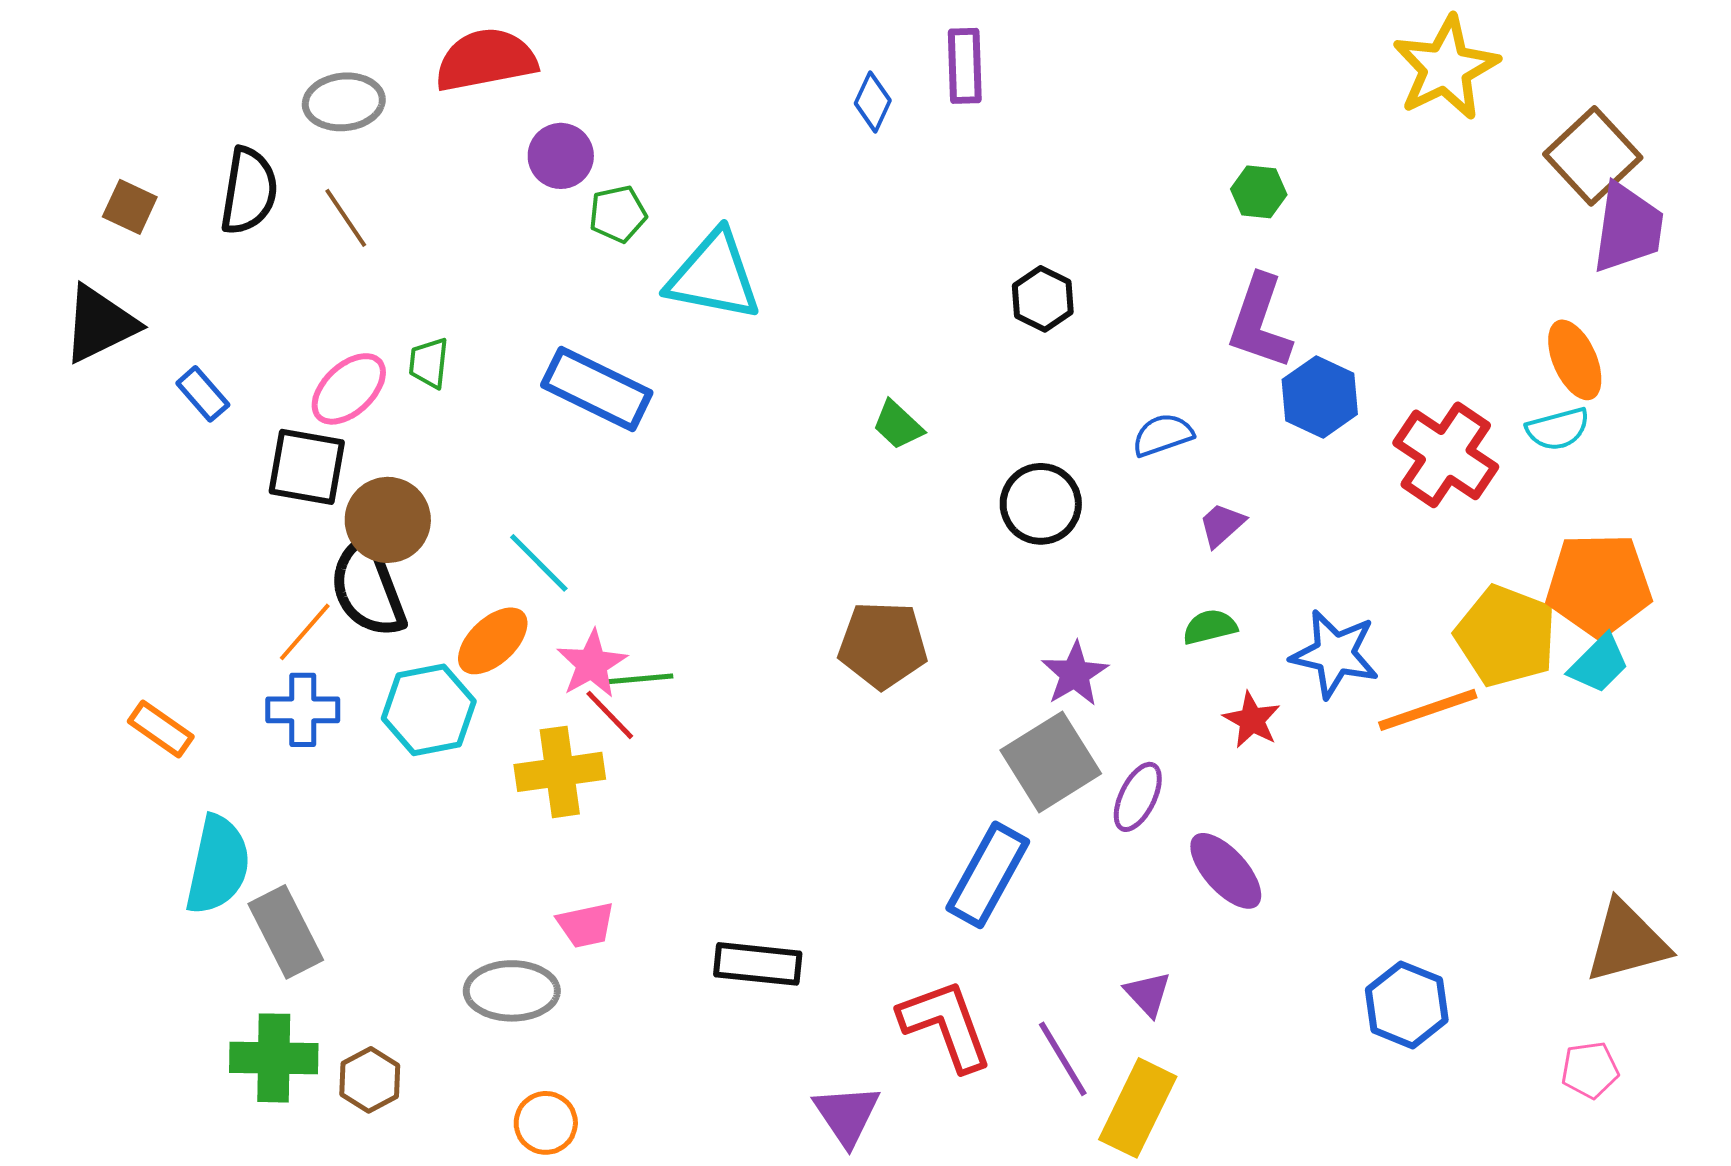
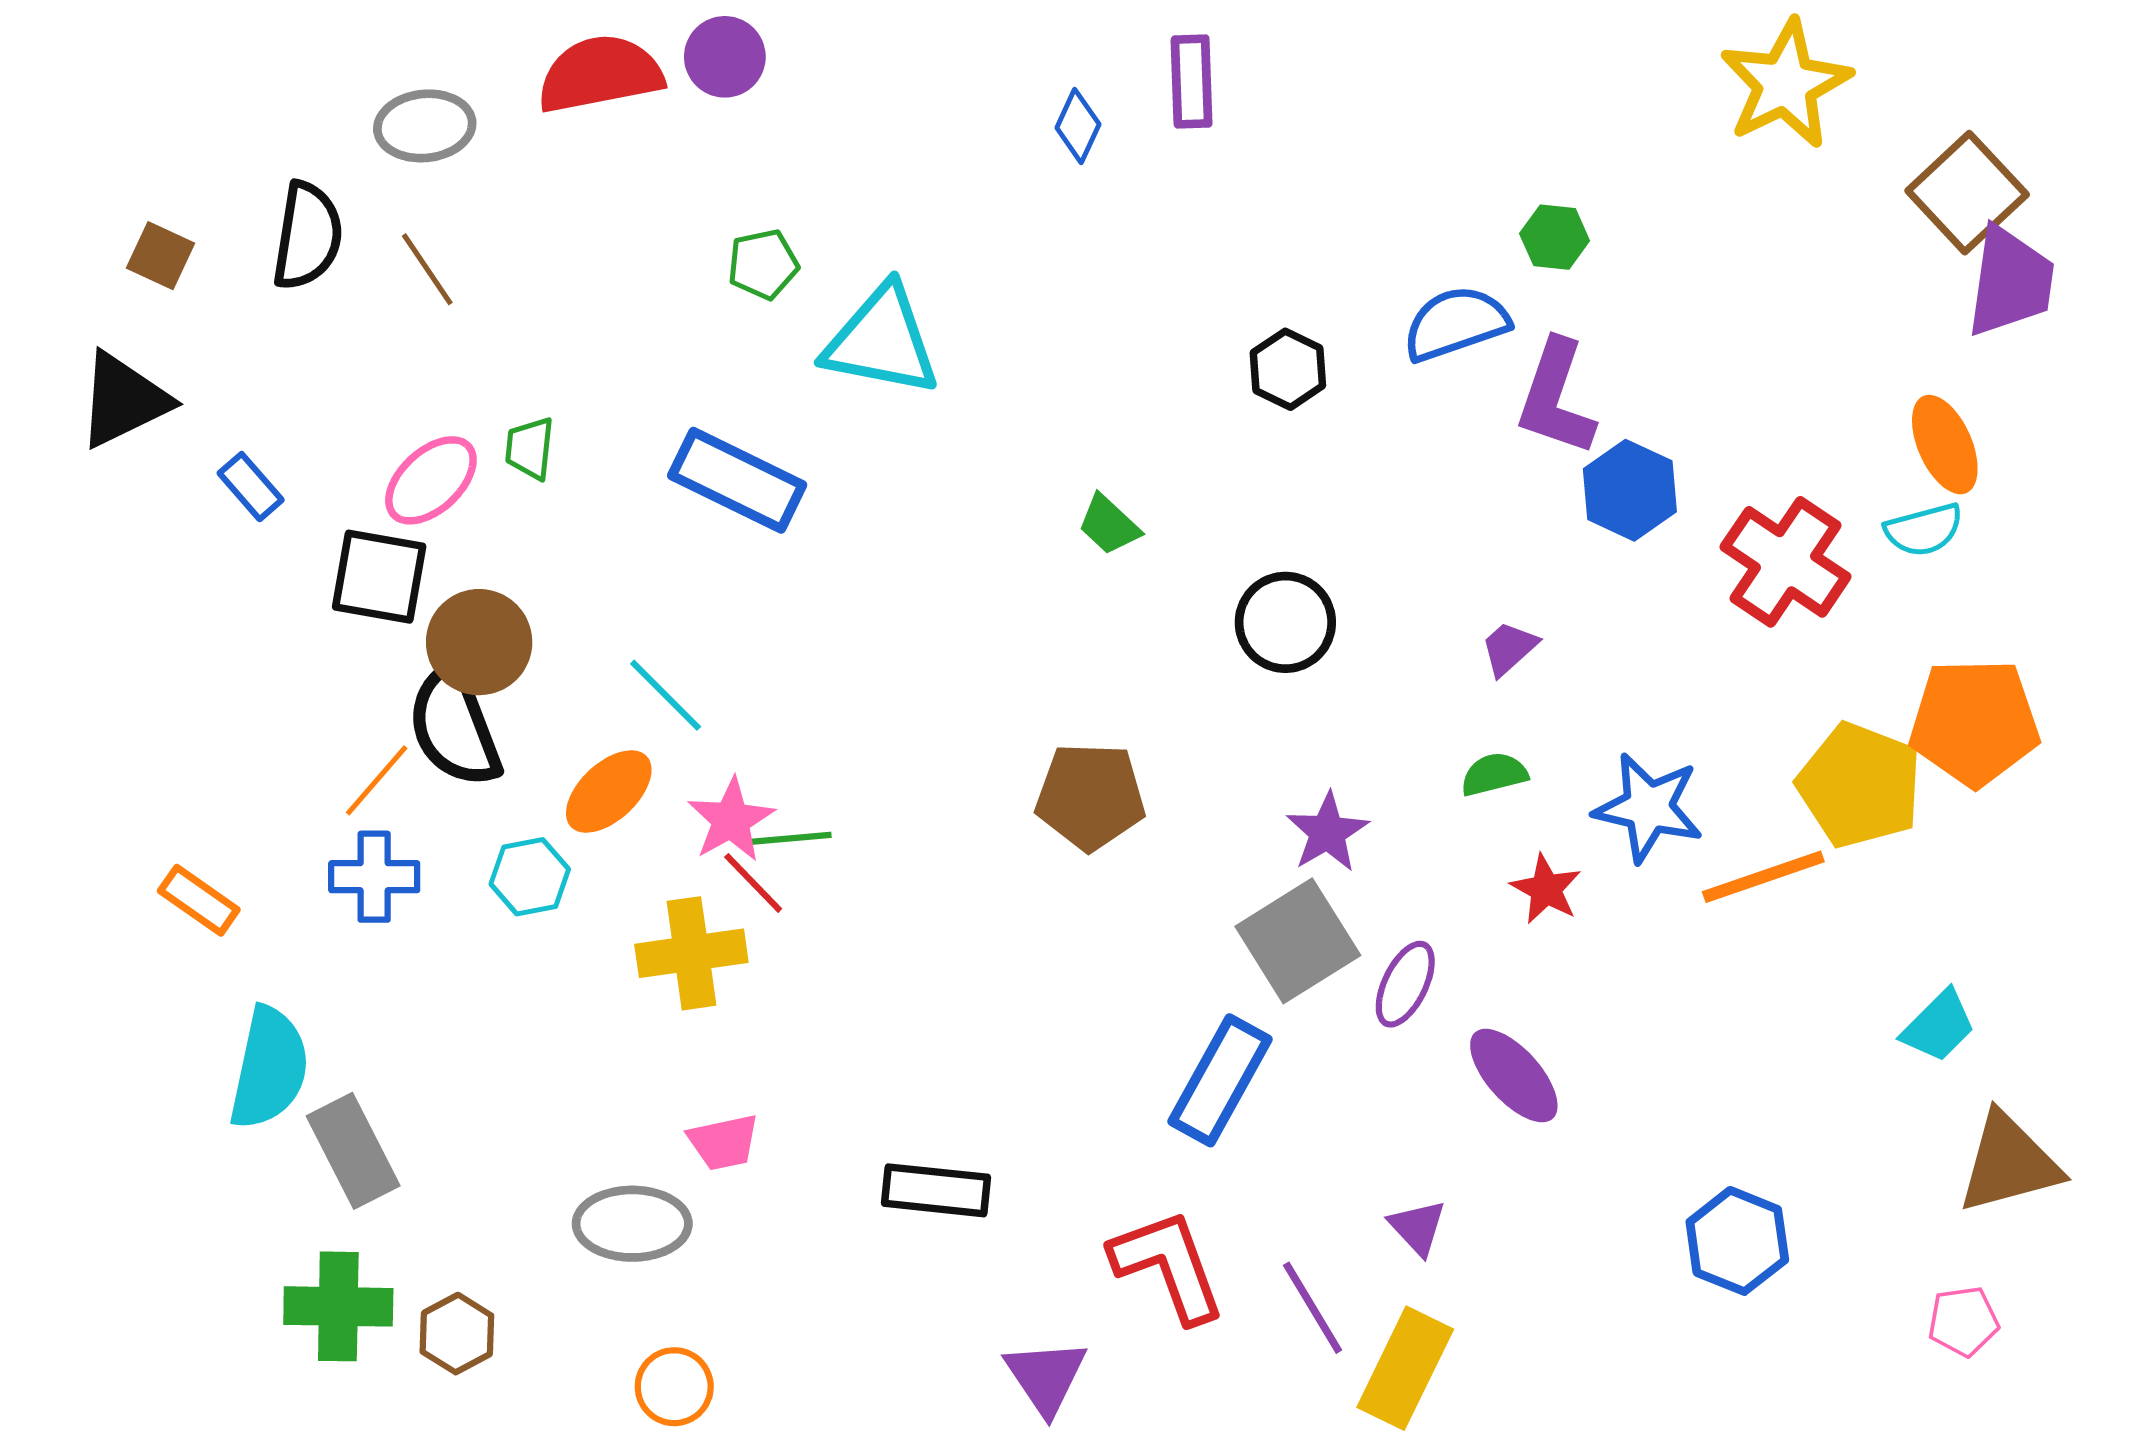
purple circle: (561, 156) -> (725, 57), moved
blue semicircle: (1163, 435) -> (1456, 324), moved, size x1.4
cyan trapezoid: (1599, 664) -> (1939, 1026), moved
cyan hexagon: (429, 710) -> (530, 877), size x0.7

